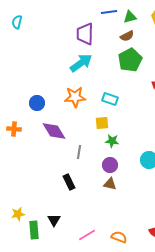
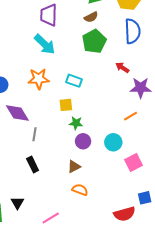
cyan arrow: (81, 63) -> (45, 44), turned 80
gray line: (79, 152) -> (35, 134), moved
purple circle: (110, 165) -> (83, 141), moved
brown triangle: (110, 184) -> (74, 167), turned -40
orange semicircle: (119, 237) -> (80, 190), moved

